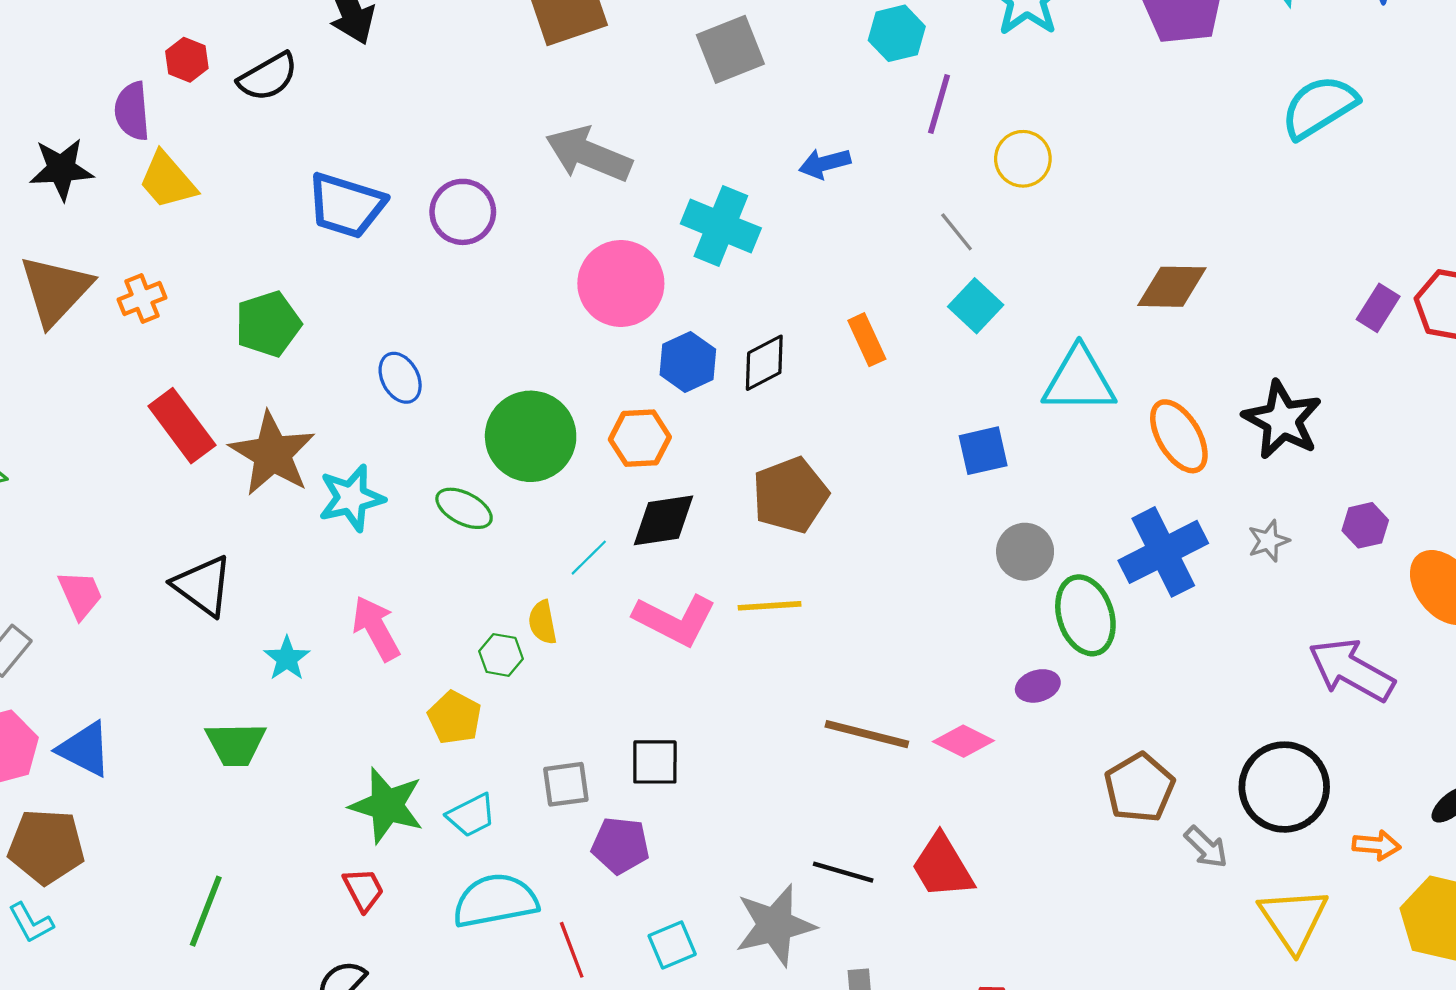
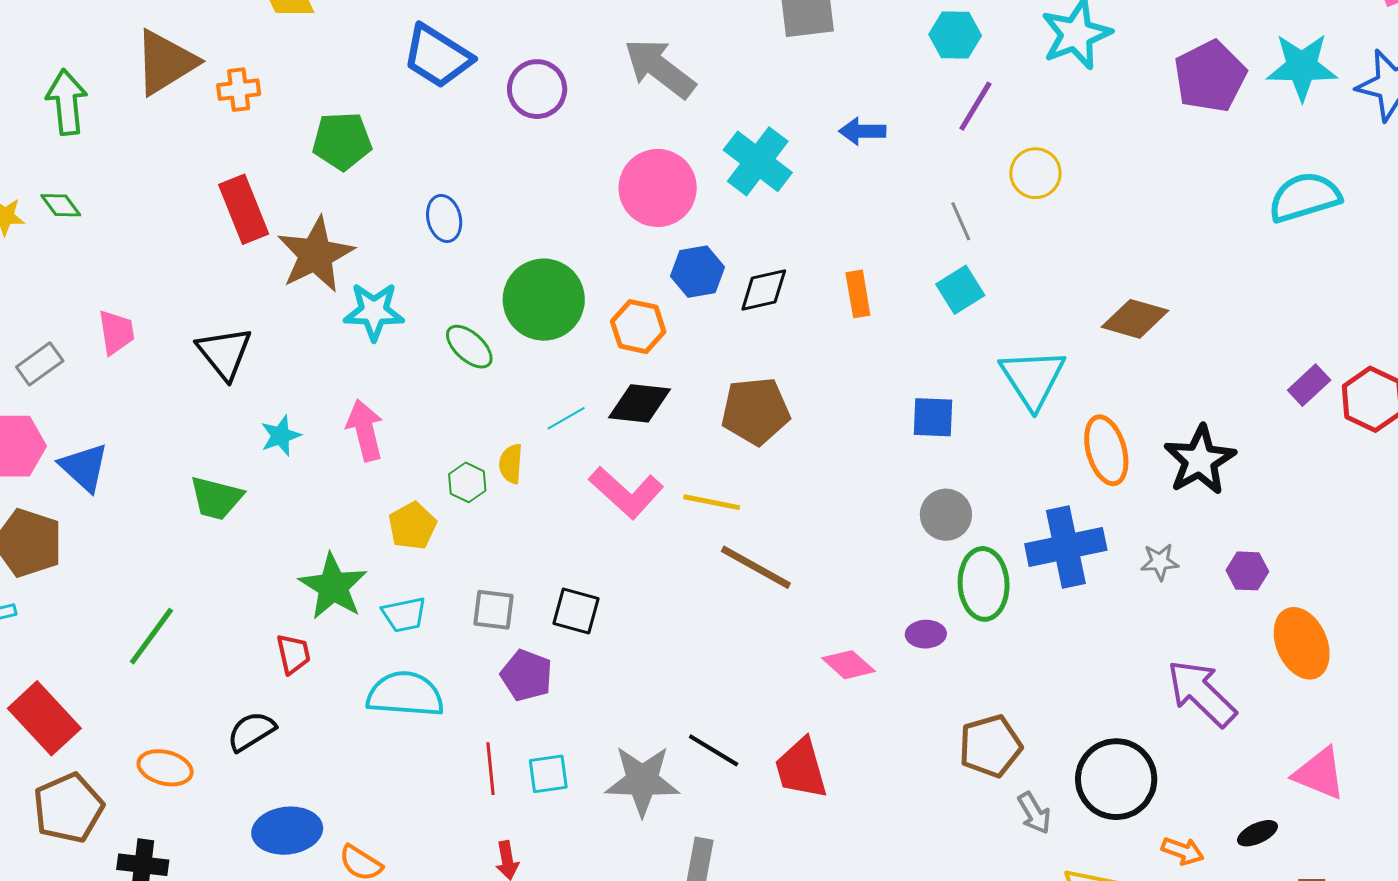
cyan triangle: (1079, 380) -> (1033, 378), turned 42
brown line: (867, 734) -> (756, 567), moved
red line: (572, 950) -> (491, 769), moved

